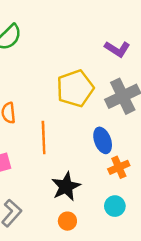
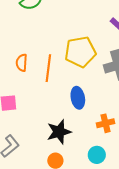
orange line: (44, 138) -> (48, 68), moved
blue ellipse: (103, 140) -> (78, 98), moved

